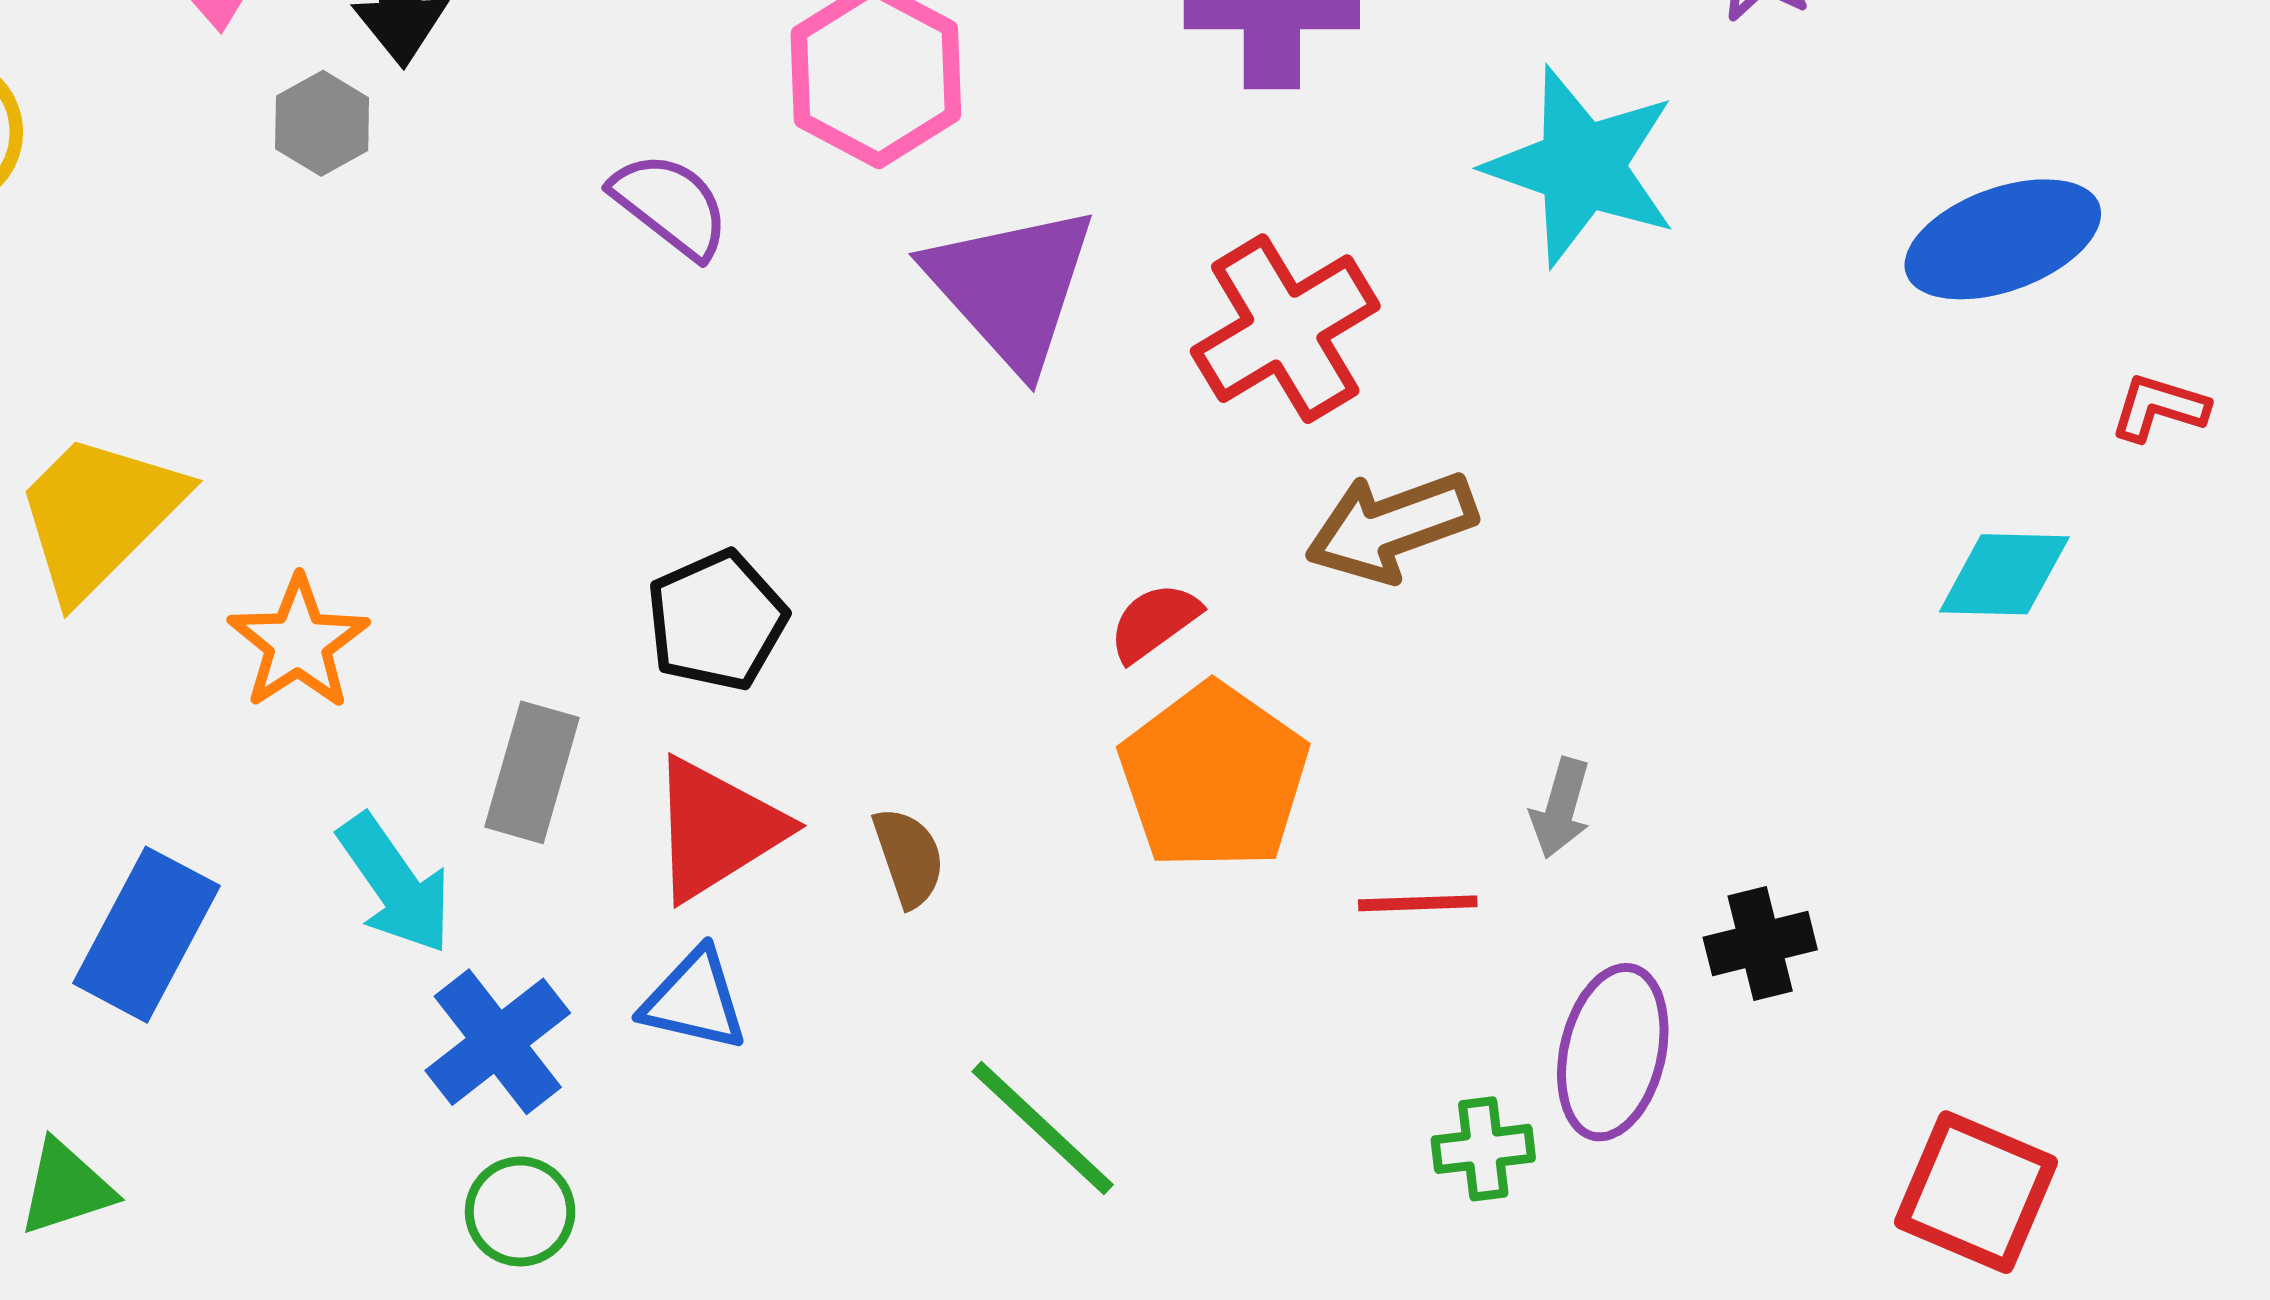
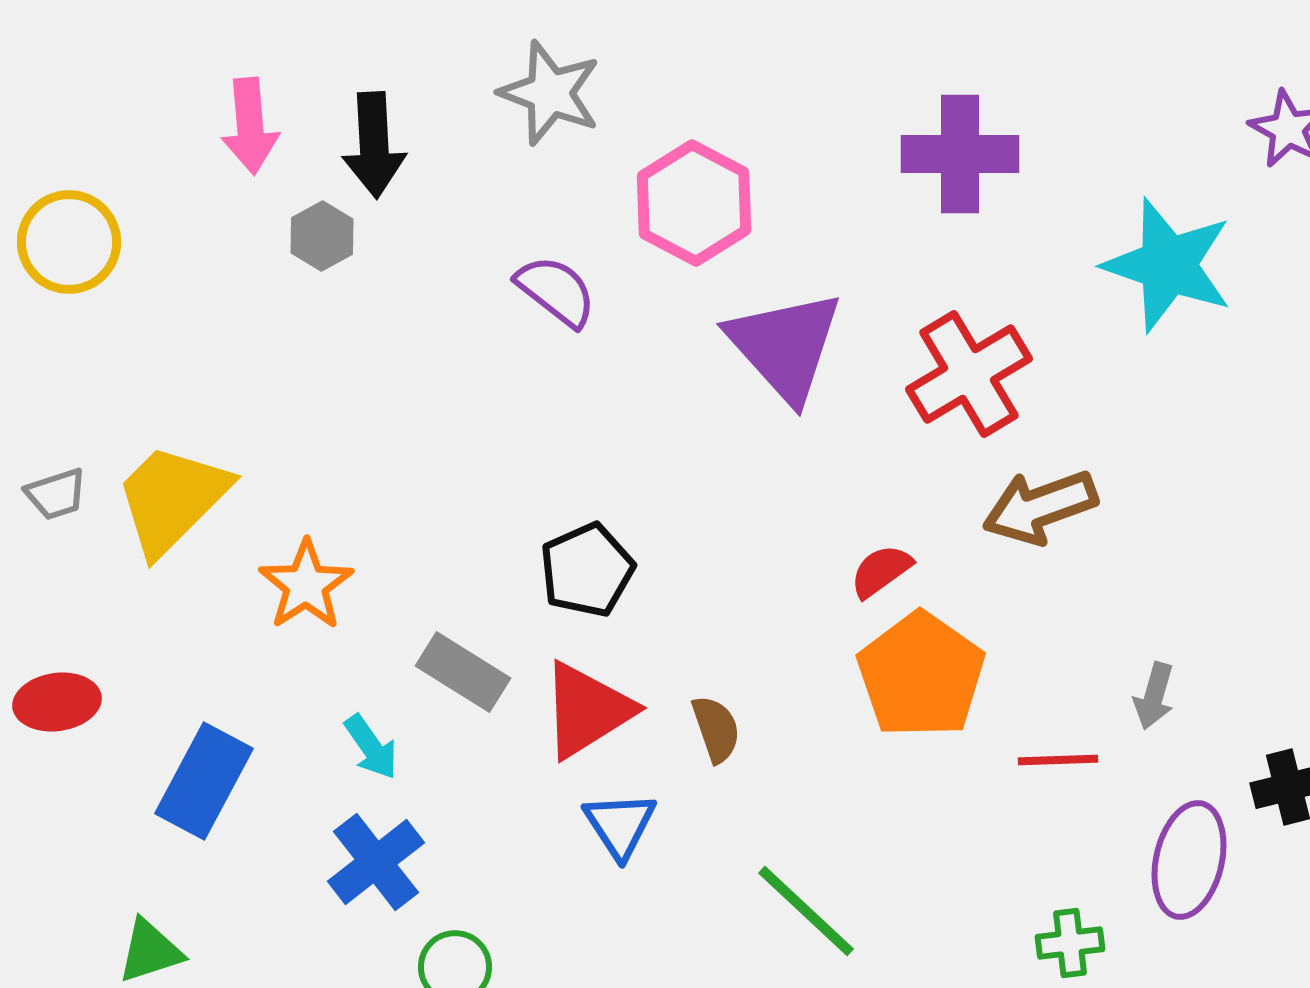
gray rectangle: (532, 772) -> (463, 672), turned -74
cyan arrow: (395, 884) -> (371, 747), size x0.7
blue triangle: (694, 1000) -> (620, 825), moved, turned 44
blue cross: (498, 1042) -> (376, 862), moved
green cross: (1483, 1149) -> (1070, 943), moved

